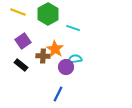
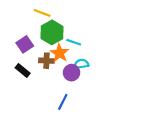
yellow line: (18, 12) -> (42, 13), moved
green hexagon: (48, 14) -> (52, 32), moved
cyan line: (73, 28) -> (74, 42), moved

